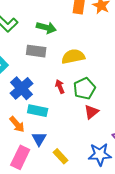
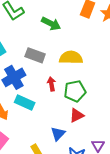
gray rectangle: (36, 51) -> (35, 55), moved
blue triangle: (39, 139) -> (58, 134), moved

